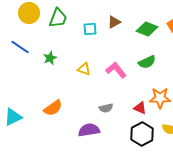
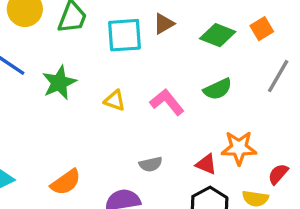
cyan square: (90, 29) -> (125, 35), size x1.6
green star: (50, 58) -> (59, 83), size x1.5
orange semicircle: (53, 108) -> (66, 182), moved

